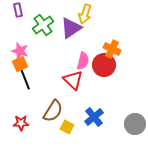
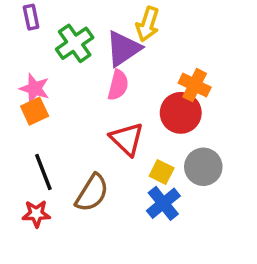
pink semicircle: (83, 61) -> (118, 85), moved
black line: (25, 79) -> (43, 172), moved
gray circle: (135, 124) -> (203, 167), moved
yellow square: (67, 127) -> (162, 172), moved

